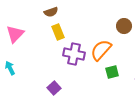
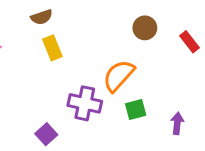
brown circle: (124, 26) -> (145, 28), moved
purple cross: (74, 54) -> (85, 103), moved

